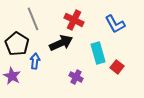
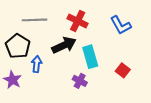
gray line: (33, 19) -> (35, 20), turned -70
cyan rectangle: (98, 53) -> (90, 57), moved

